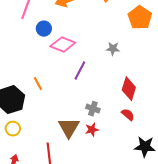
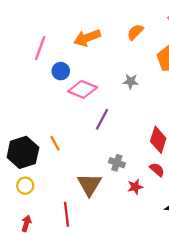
gray star: (113, 49) -> (131, 81), moved
orange line: (38, 84) -> (55, 143), moved
red star: (92, 130) -> (135, 187), moved

